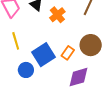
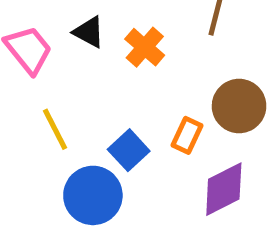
blue square: (43, 55) -> (129, 150), size x0.7
blue circle: (26, 70) -> (93, 195), size x1.5

